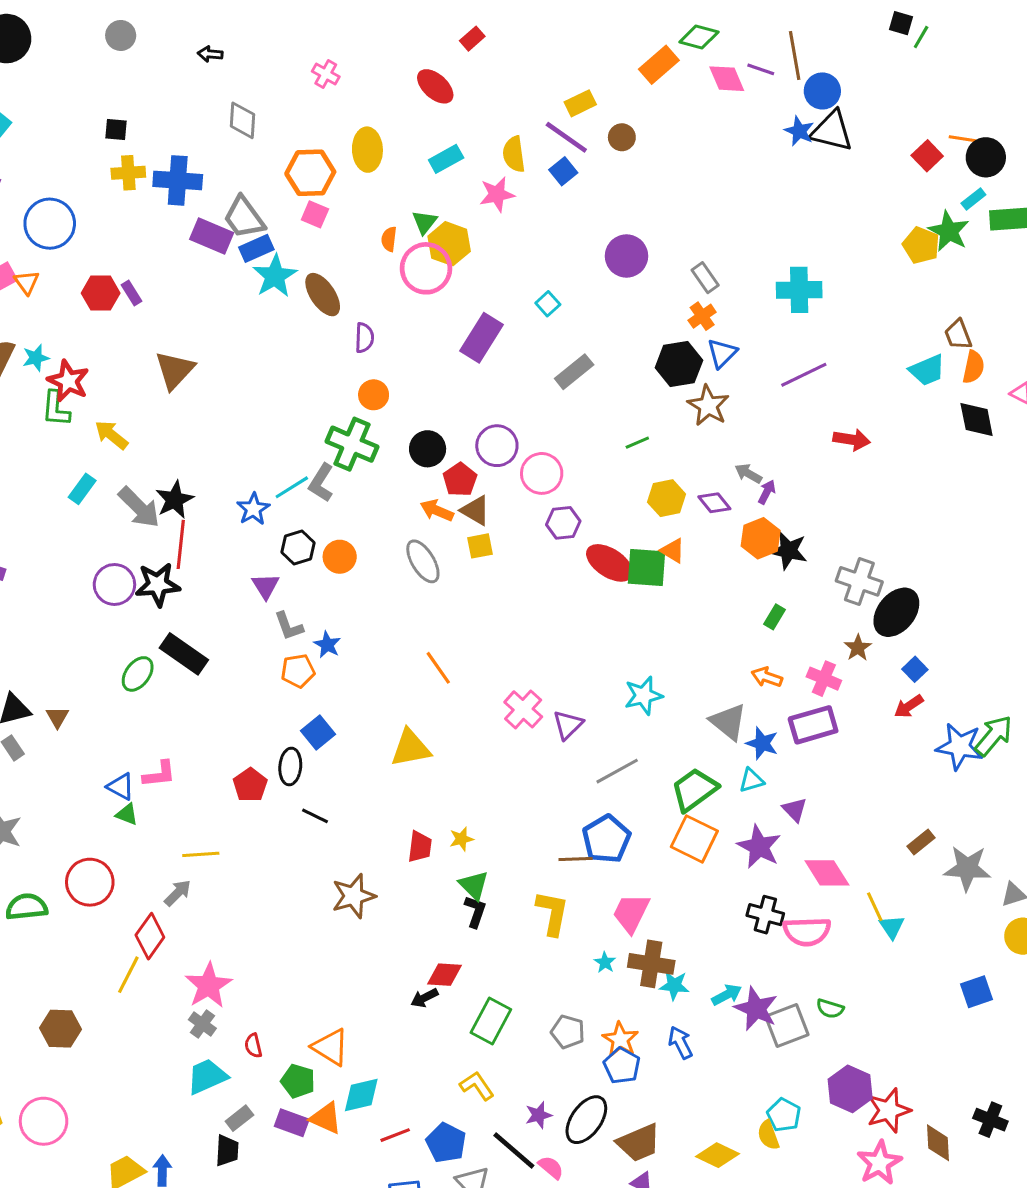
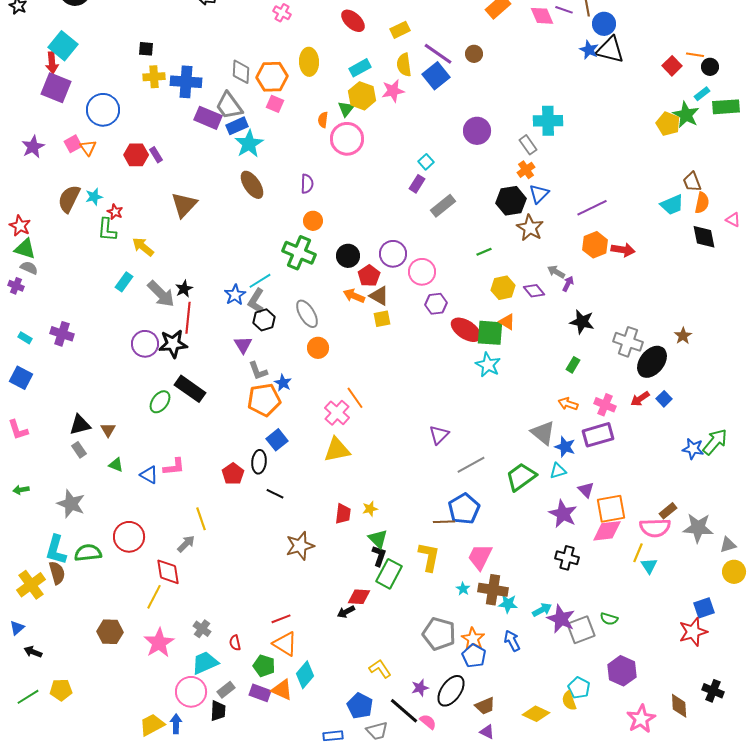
yellow rectangle: (580, 103) -> (400, 30), moved
gray diamond: (242, 120) -> (241, 72), moved
black circle: (986, 157) -> (710, 67), size x0.7
blue square: (563, 171) -> (436, 76), size x1.5
yellow hexagon: (449, 244) -> (362, 96), moved
cyan cross: (799, 290) -> (548, 121), moved
brown ellipse: (323, 295) -> (252, 185), moved
purple rectangle: (482, 338) -> (417, 184), moved, size x0.6
red star: (68, 381) -> (115, 212), size x0.6
gray L-shape: (321, 483) -> (256, 301), moved
black star: (175, 500) -> (184, 289), size x0.7
orange hexagon: (761, 538) -> (595, 245), moved
orange circle: (340, 557) -> (318, 348), moved
gray ellipse: (423, 561) -> (307, 314), moved
brown star: (858, 648) -> (683, 336), moved
orange pentagon: (298, 671) -> (264, 400), size x1.5
cyan star: (643, 696) -> (488, 365), moved, turned -30
red arrow: (909, 706) -> (640, 399), moved
pink cross: (523, 709) -> (337, 413), moved
blue star: (960, 746) -> (693, 449), size x0.7
green triangle: (127, 814) -> (116, 465), moved
orange square: (694, 839) -> (611, 509), moved, turned -36
yellow line: (201, 854) -> (201, 519), turned 75
pink diamond: (827, 873) -> (607, 531), turned -64
yellow line: (875, 907) -> (638, 553), turned 48
pink semicircle: (807, 931) -> (655, 528), moved
red diamond: (150, 936) -> (168, 572), turned -44
pink star: (209, 985) -> (159, 643), moved
green rectangle: (491, 1021) -> (389, 574), moved
gray pentagon: (568, 1032) -> (439, 634), size x1.5
cyan diamond: (361, 1095) -> (305, 675), turned -36
red star: (889, 1110) -> (693, 632), moved
pink circle: (44, 1121) -> (191, 692), moved
red line: (395, 1135) -> (281, 619), moved
brown trapezoid: (639, 1143) -> (485, 706), size x0.7

